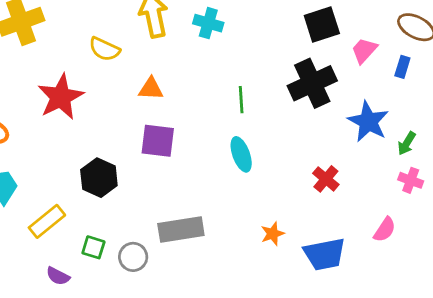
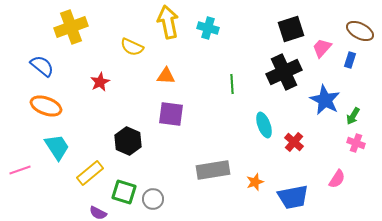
red star: (61, 97) -> (100, 82), size x0.6
cyan ellipse: (241, 154) -> (264, 125), moved
gray rectangle: (181, 230) -> (213, 170), moved
green square: (93, 247) -> (124, 192), size x1.4

